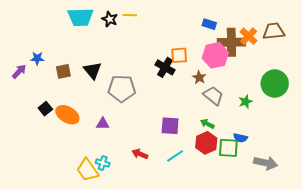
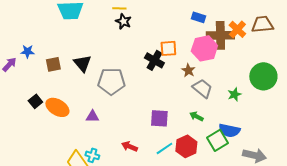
black star: (110, 19) -> (123, 21), moved
blue semicircle: (240, 138) -> (229, 130), size x1.5
red hexagon: (206, 143) -> (186, 146), moved
green square: (228, 148) -> (217, 140), turned -35

